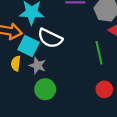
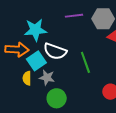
cyan square: (28, 46) -> (36, 61), turned 36
green line: (99, 53) -> (85, 62), moved

